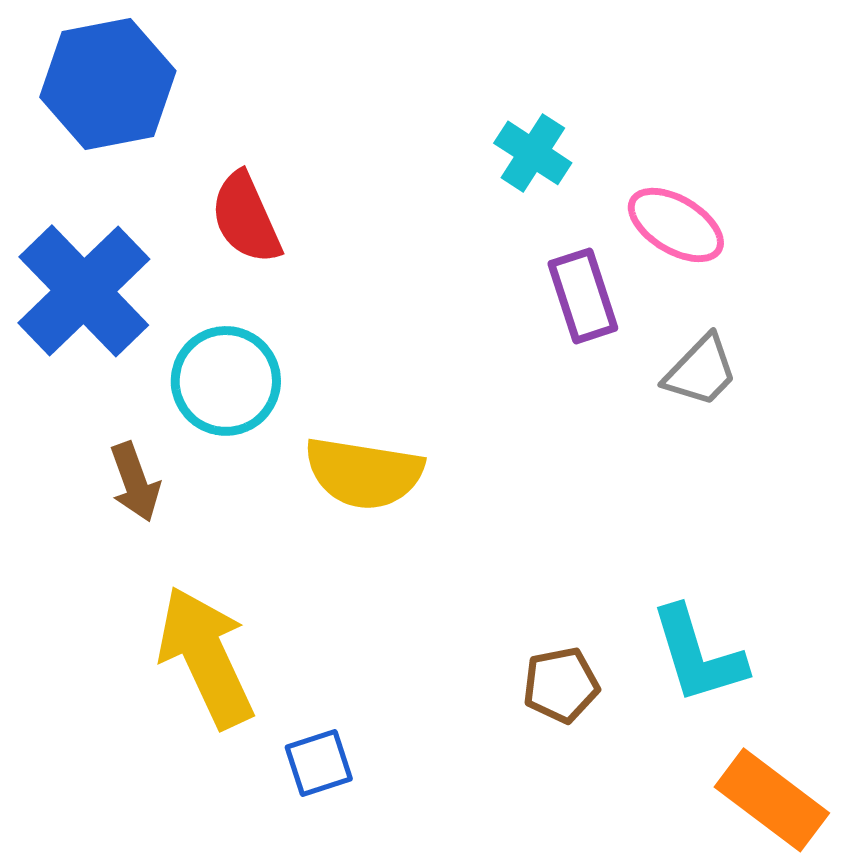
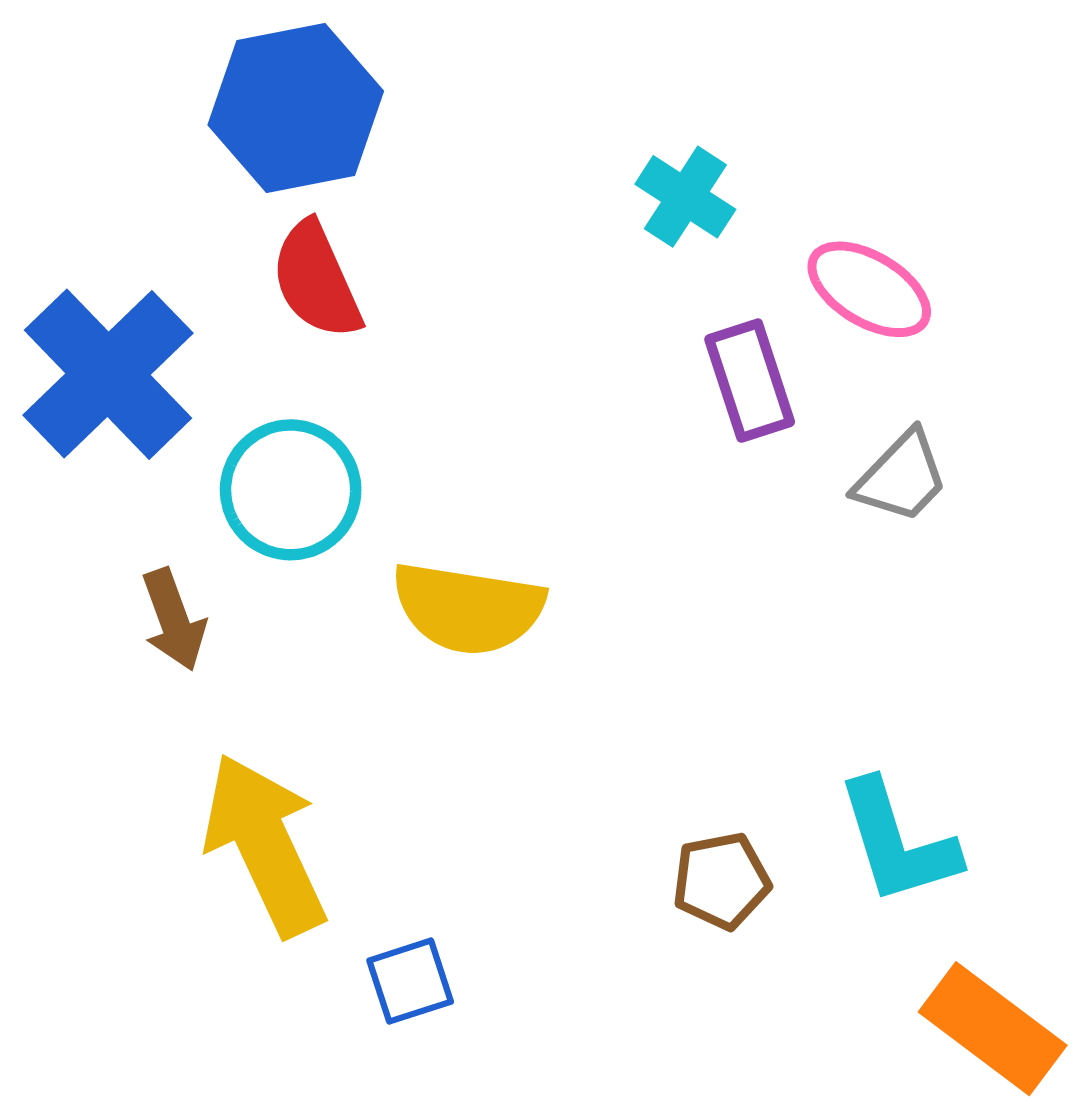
blue hexagon: (108, 84) -> (296, 108), moved

